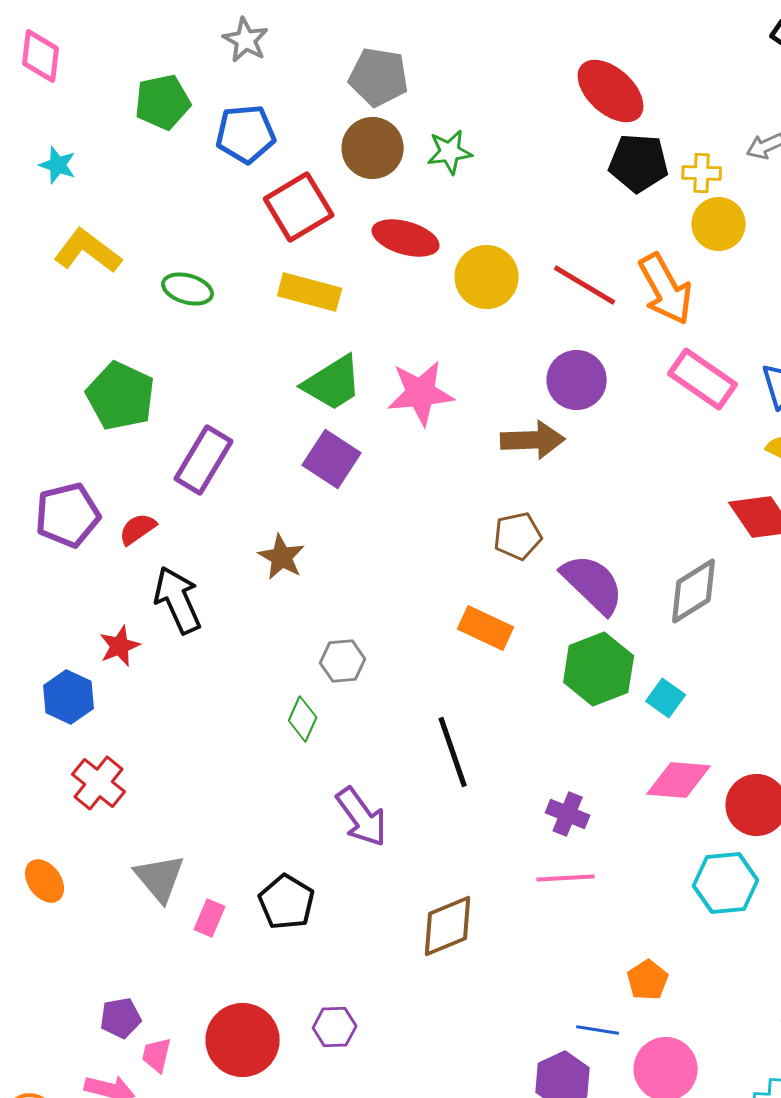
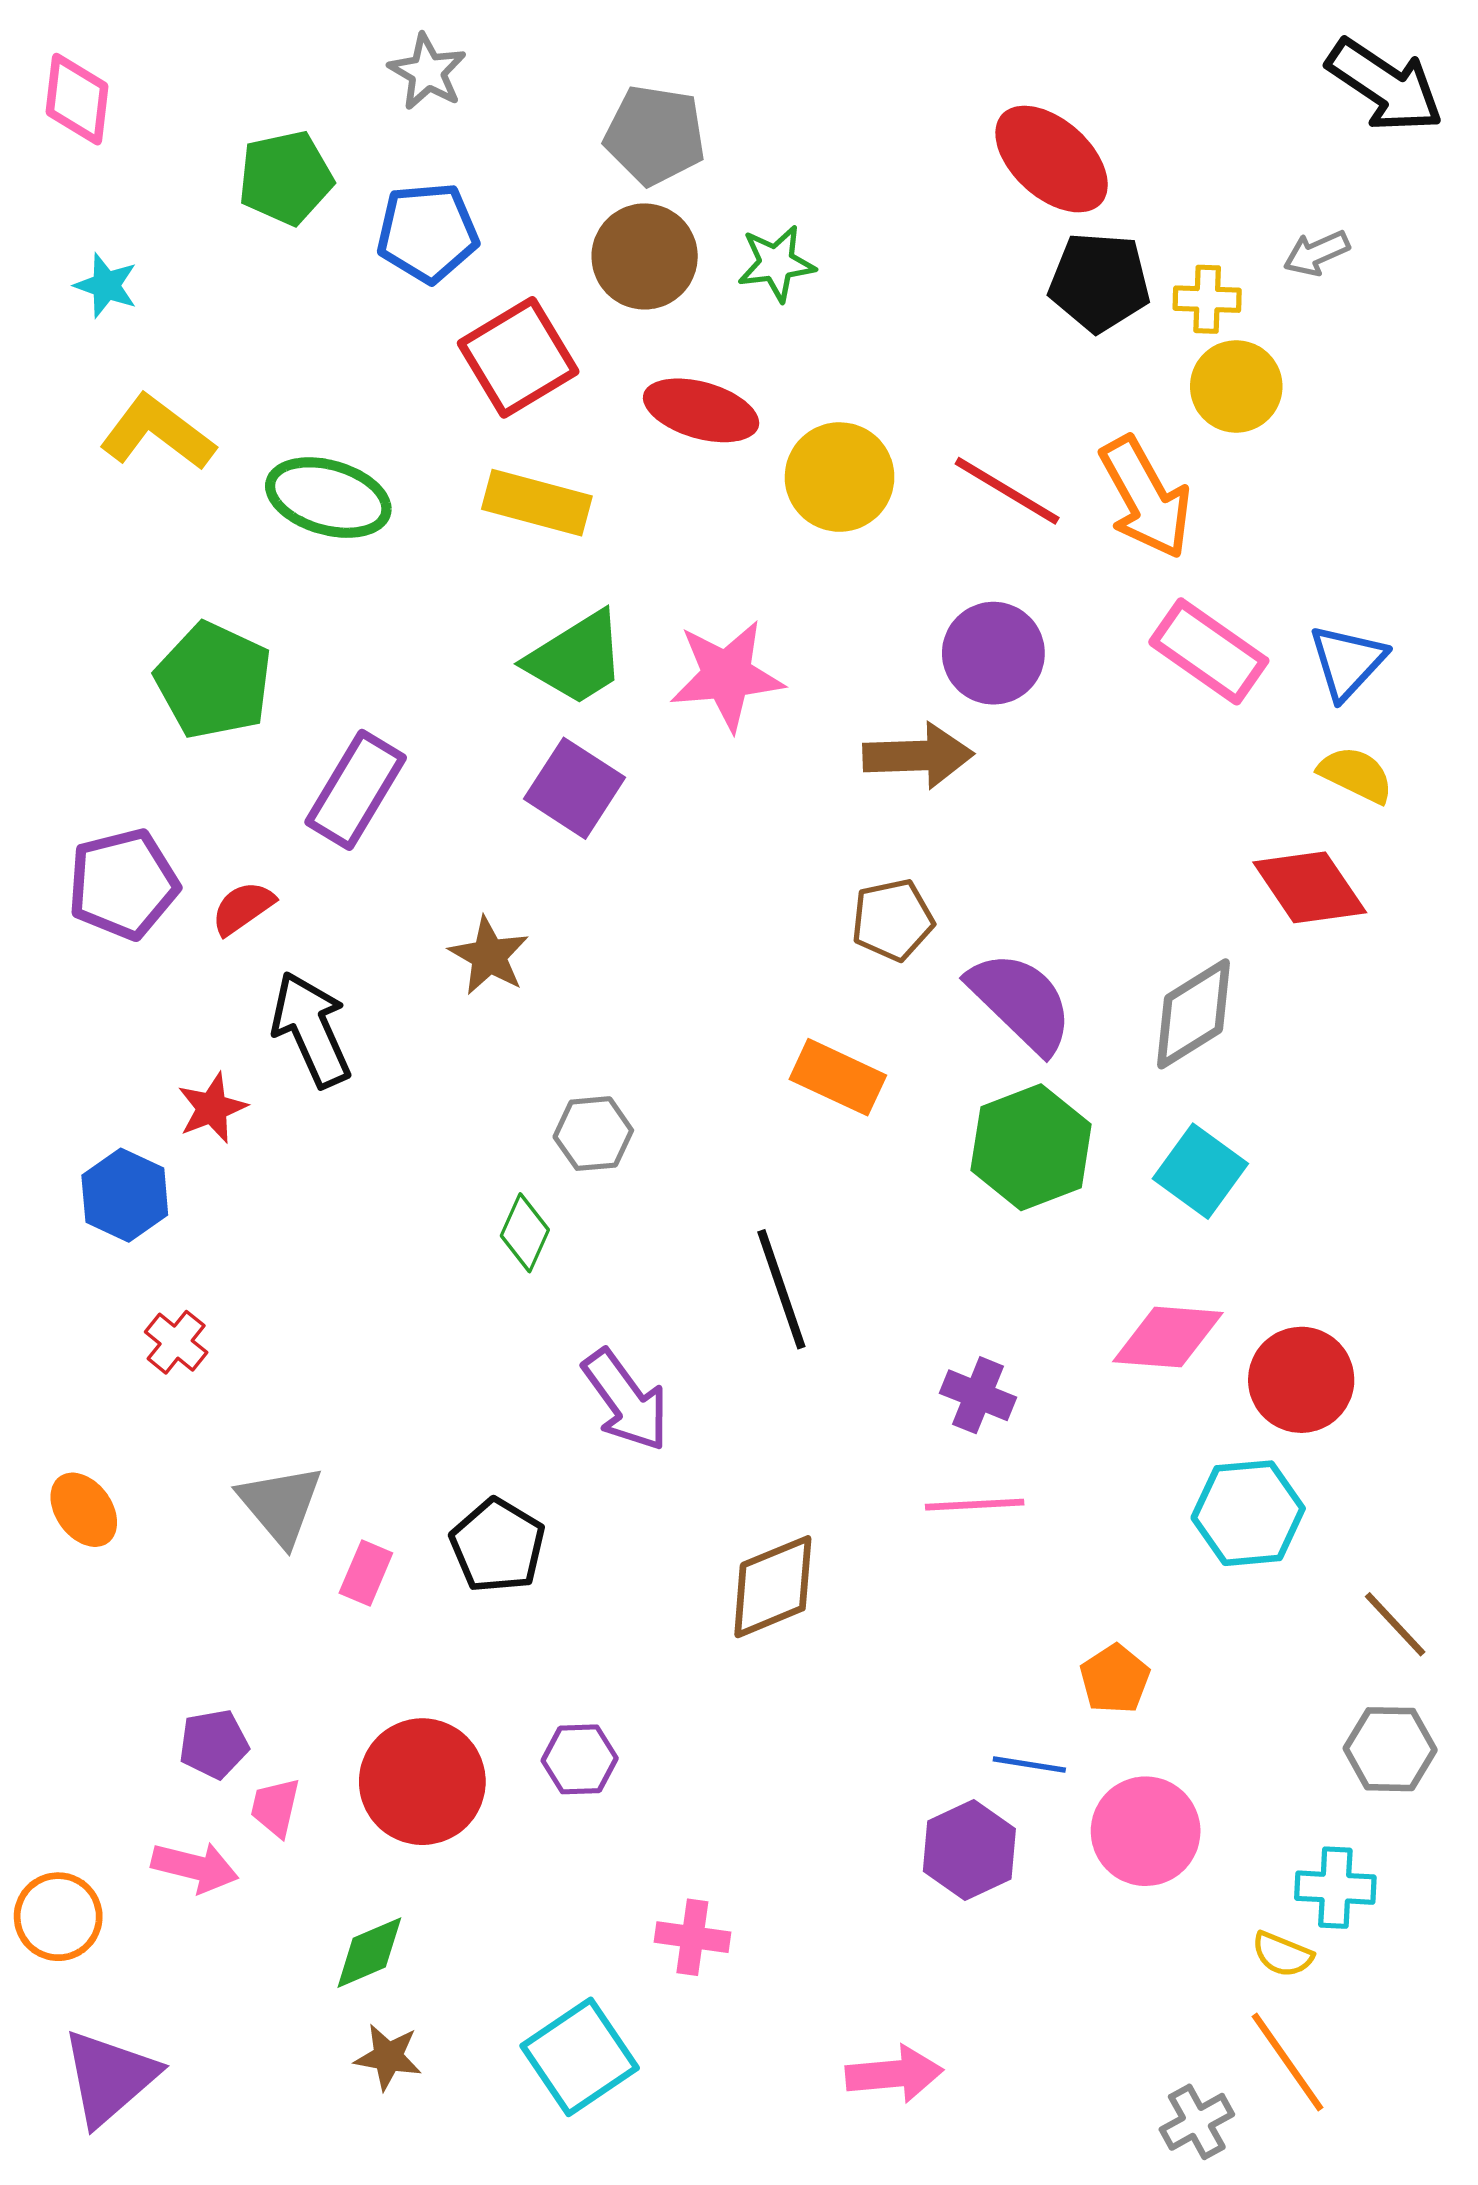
green ellipse: (188, 289) -> (328, 498), size x1.4
cyan square: (666, 698) -> (1200, 1171), moved, size x1.4
red cross: (99, 783) -> (176, 1342), size x0.7

